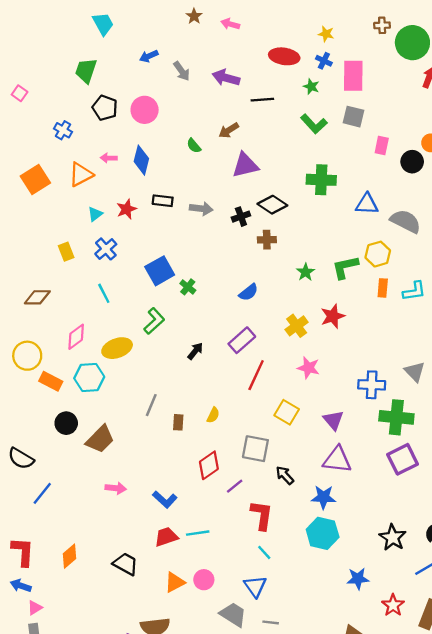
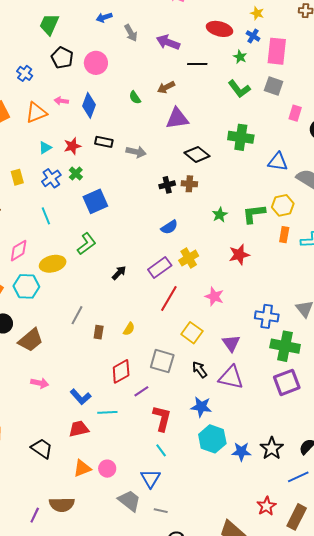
black cross: (241, 217) -> (167, 185), moved
green cross: (188, 287) -> (76, 173), moved
yellow cross: (297, 326) -> (189, 258), moved
black arrow: (285, 475) -> (200, 369), moved
blue star: (323, 497) -> (201, 407), moved
cyan line: (198, 533) -> (107, 412), moved
blue star: (358, 579) -> (241, 452), moved

